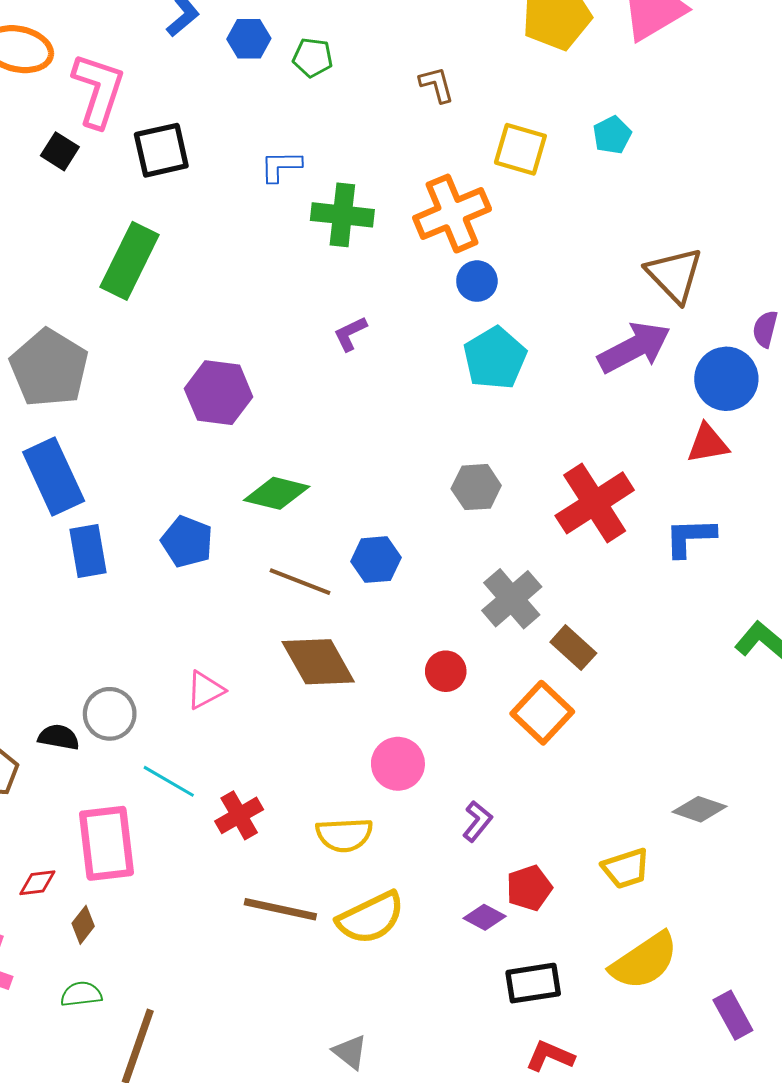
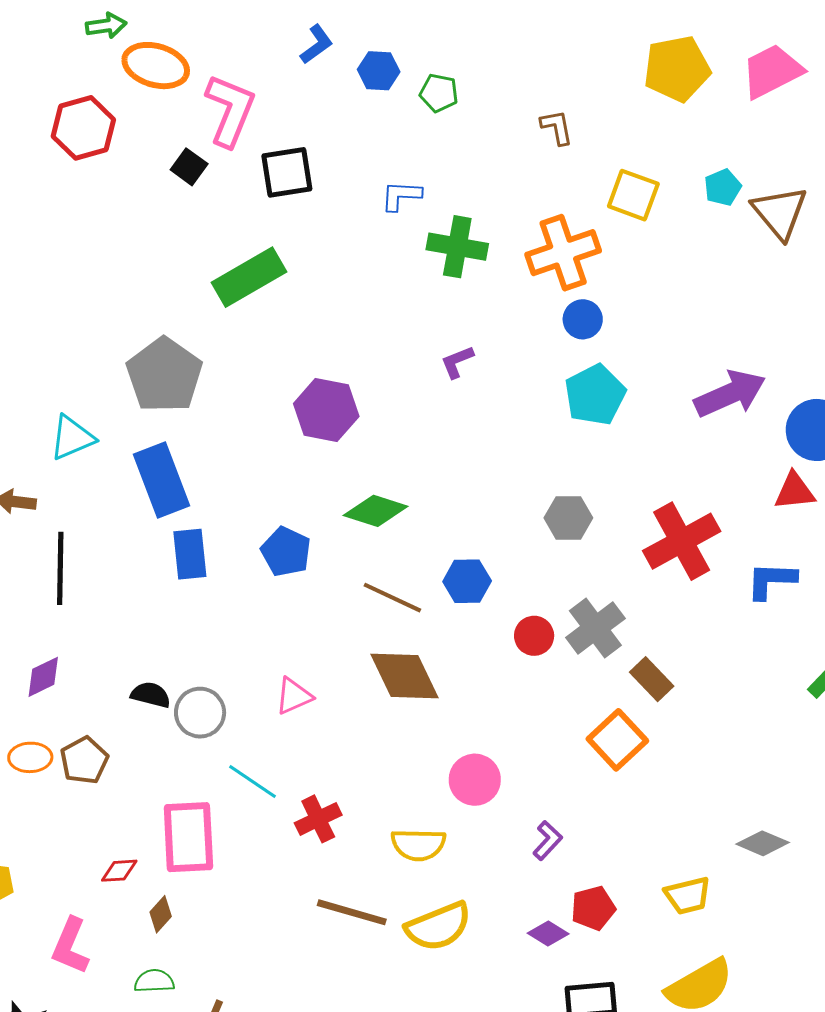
green rectangle: (130, 261) -> (249, 277), turned 30
brown triangle: (674, 275) -> (780, 212), moved
red circle: (446, 671) -> (534, 636), moved
black semicircle: (59, 737) -> (151, 695), moved

